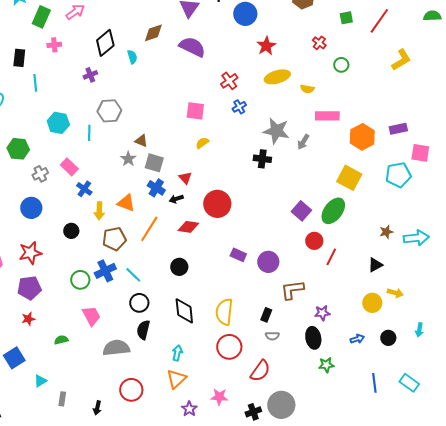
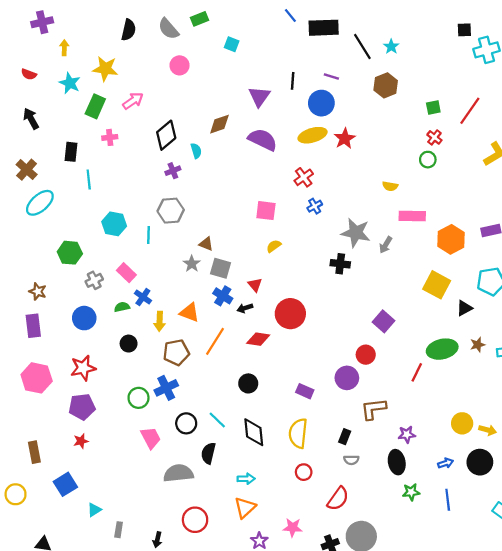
red cross: (319, 43) -> (434, 137), moved
purple cross: (90, 75) -> (173, 171), moved
yellow ellipse: (277, 77) -> (313, 135), moved
green ellipse: (333, 211) -> (442, 349), moved, turned 40
red circle: (314, 241) -> (366, 355), moved
purple rectangle: (238, 255) -> (305, 391), moved
black triangle: (375, 265) -> (464, 308), moved
cyan line: (133, 275) -> (217, 420), moved
yellow arrow: (395, 293) -> (488, 430), moved
black circle: (139, 303) -> (186, 423), moved
black circle: (388, 338) -> (480, 462), size x1.5
green semicircle: (61, 340) -> (122, 307), moved
red circle: (229, 347) -> (304, 472), size x0.6
cyan arrow: (177, 353) -> (246, 479), turned 77
blue line: (374, 383) -> (448, 500), moved

